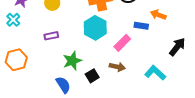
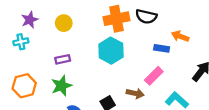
cyan cross: (13, 20) -> (21, 42), turned 32
pink rectangle: (122, 43) -> (154, 76), moved
green star: (72, 61) -> (62, 86), moved

